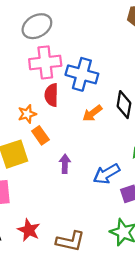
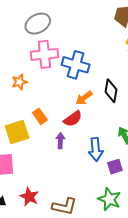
red semicircle: (51, 95) -> (73, 119), moved, turned -126
orange star: (27, 114) -> (19, 82), moved
blue arrow: (106, 174) -> (96, 149), turned -65

